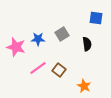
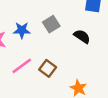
black semicircle: (87, 44) -> (82, 36), turned -48

